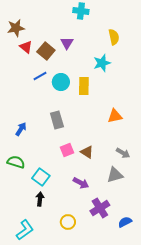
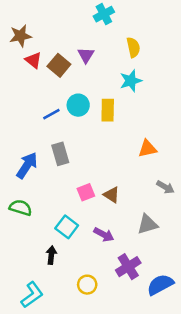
cyan cross: (81, 11) -> (104, 14), turned -35
yellow semicircle: (114, 37) -> (133, 47), moved
blue line: (40, 76) -> (51, 114), moved
gray rectangle: (57, 120) -> (60, 154), moved
blue arrow: (21, 129) -> (27, 165), size x1.5
gray arrow: (123, 153) -> (165, 187), moved
cyan square: (41, 177) -> (67, 227), moved
blue semicircle: (125, 222) -> (160, 285), size x1.5

